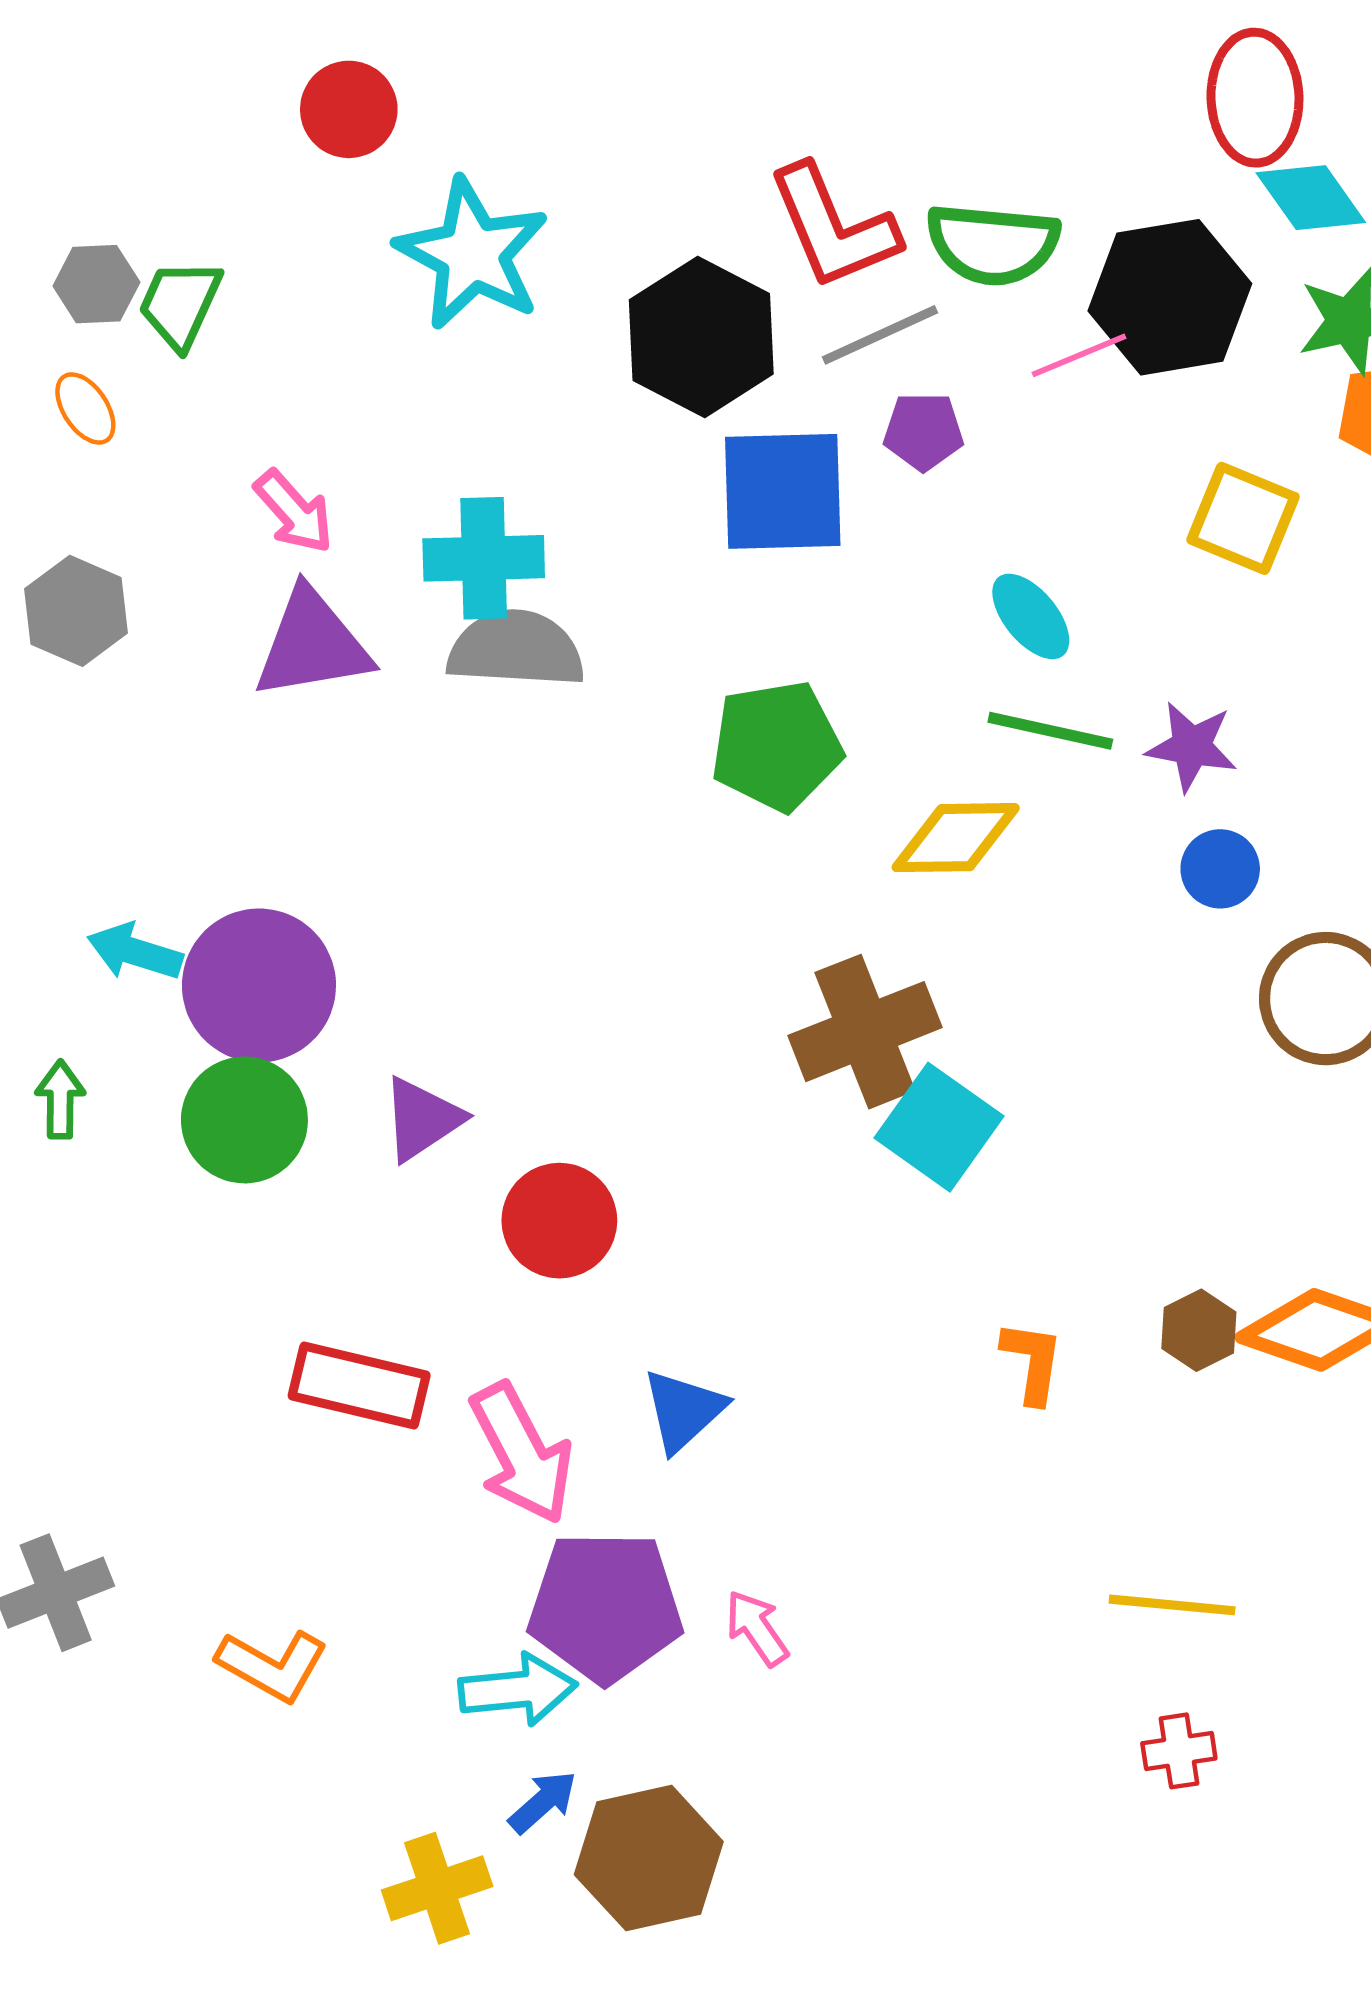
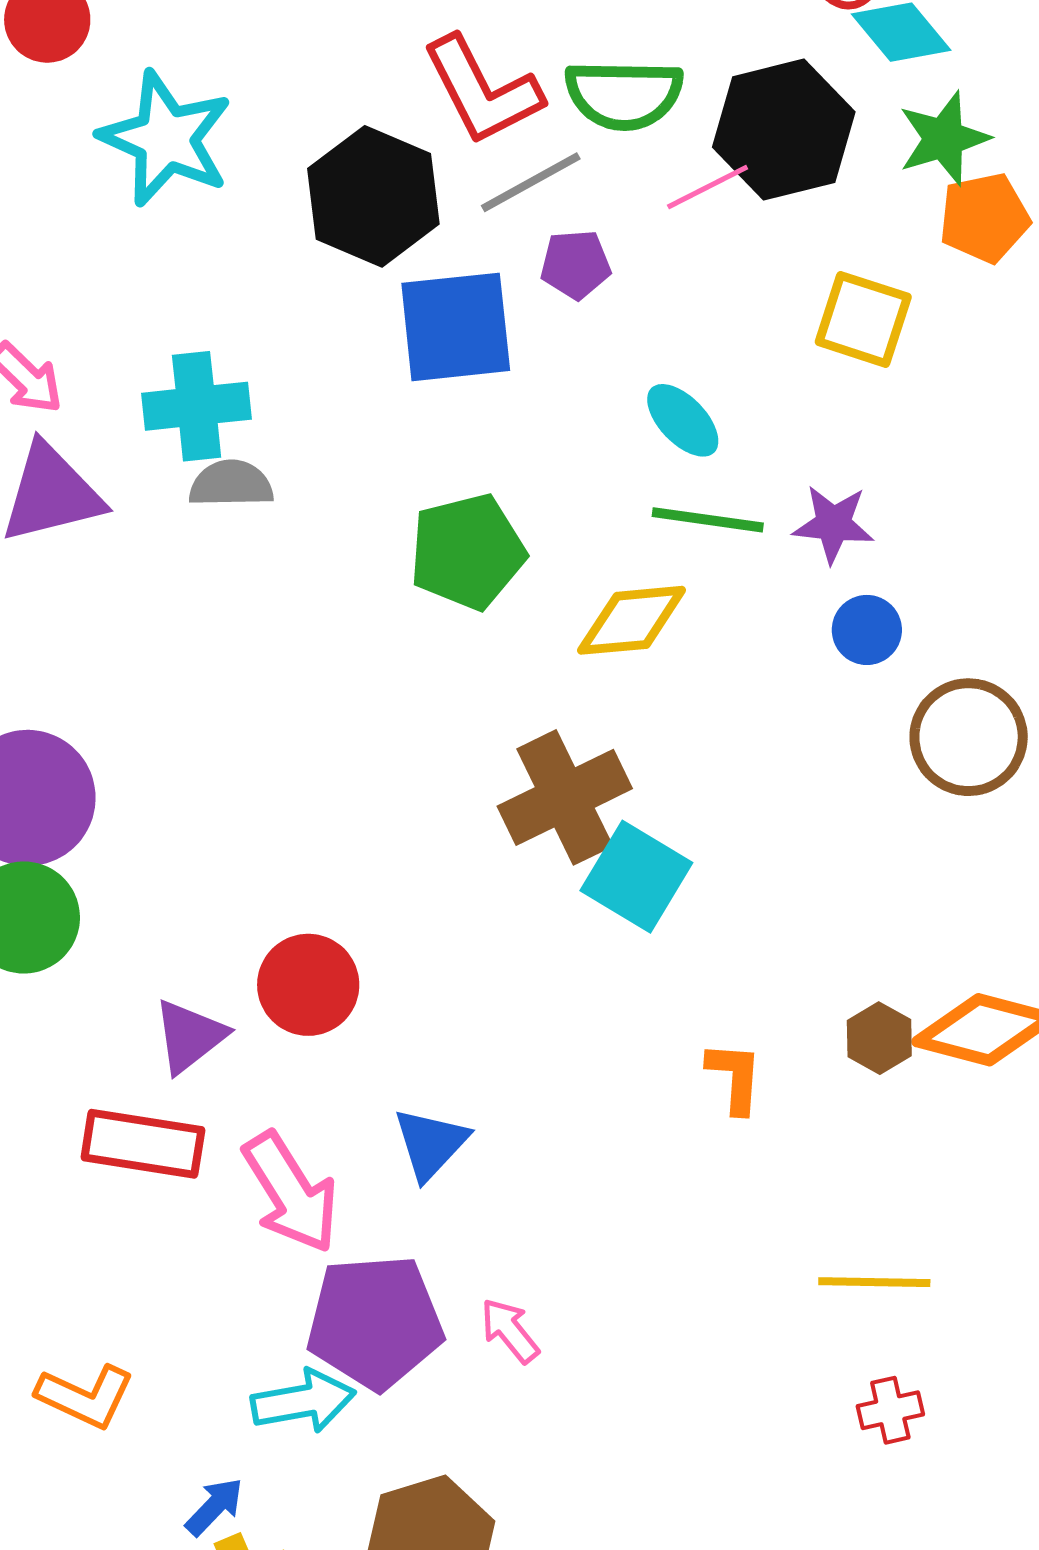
gray semicircle: (516, 649) -> (231, 484), size x0.7
purple triangle: (422, 1119) -> (190, 1036), moved
blue arrow: (543, 1802) -> (214, 1507), moved

